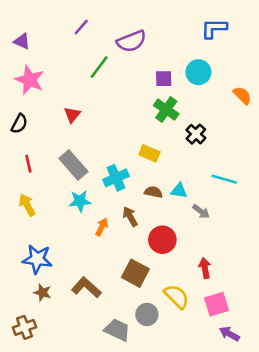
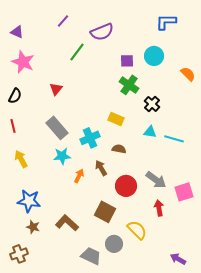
red line: (28, 164) -> (13, 126), moved
cyan triangle: (179, 191) -> (150, 132), moved
gray arrow: (201, 211) -> (156, 180), moved, size x1.5
pink square: (216, 304) -> (184, 192), moved

